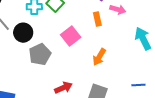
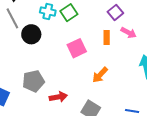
gray pentagon: (40, 54) -> (33, 81), moved

